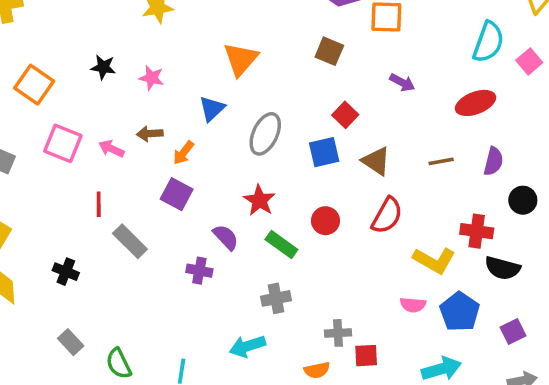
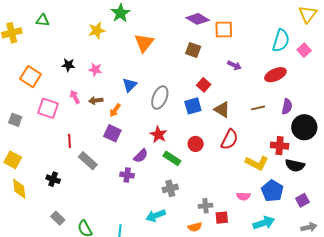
orange triangle: (241, 59) -> (144, 43), moved
pink arrow: (111, 149) -> (75, 97), moved, turned 40
black circle: (523, 200) -> (304, 127), size x1.6
purple semicircle: (226, 237) -> (141, 156), turned 91
pink semicircle: (413, 305) -> (243, 196), moved

